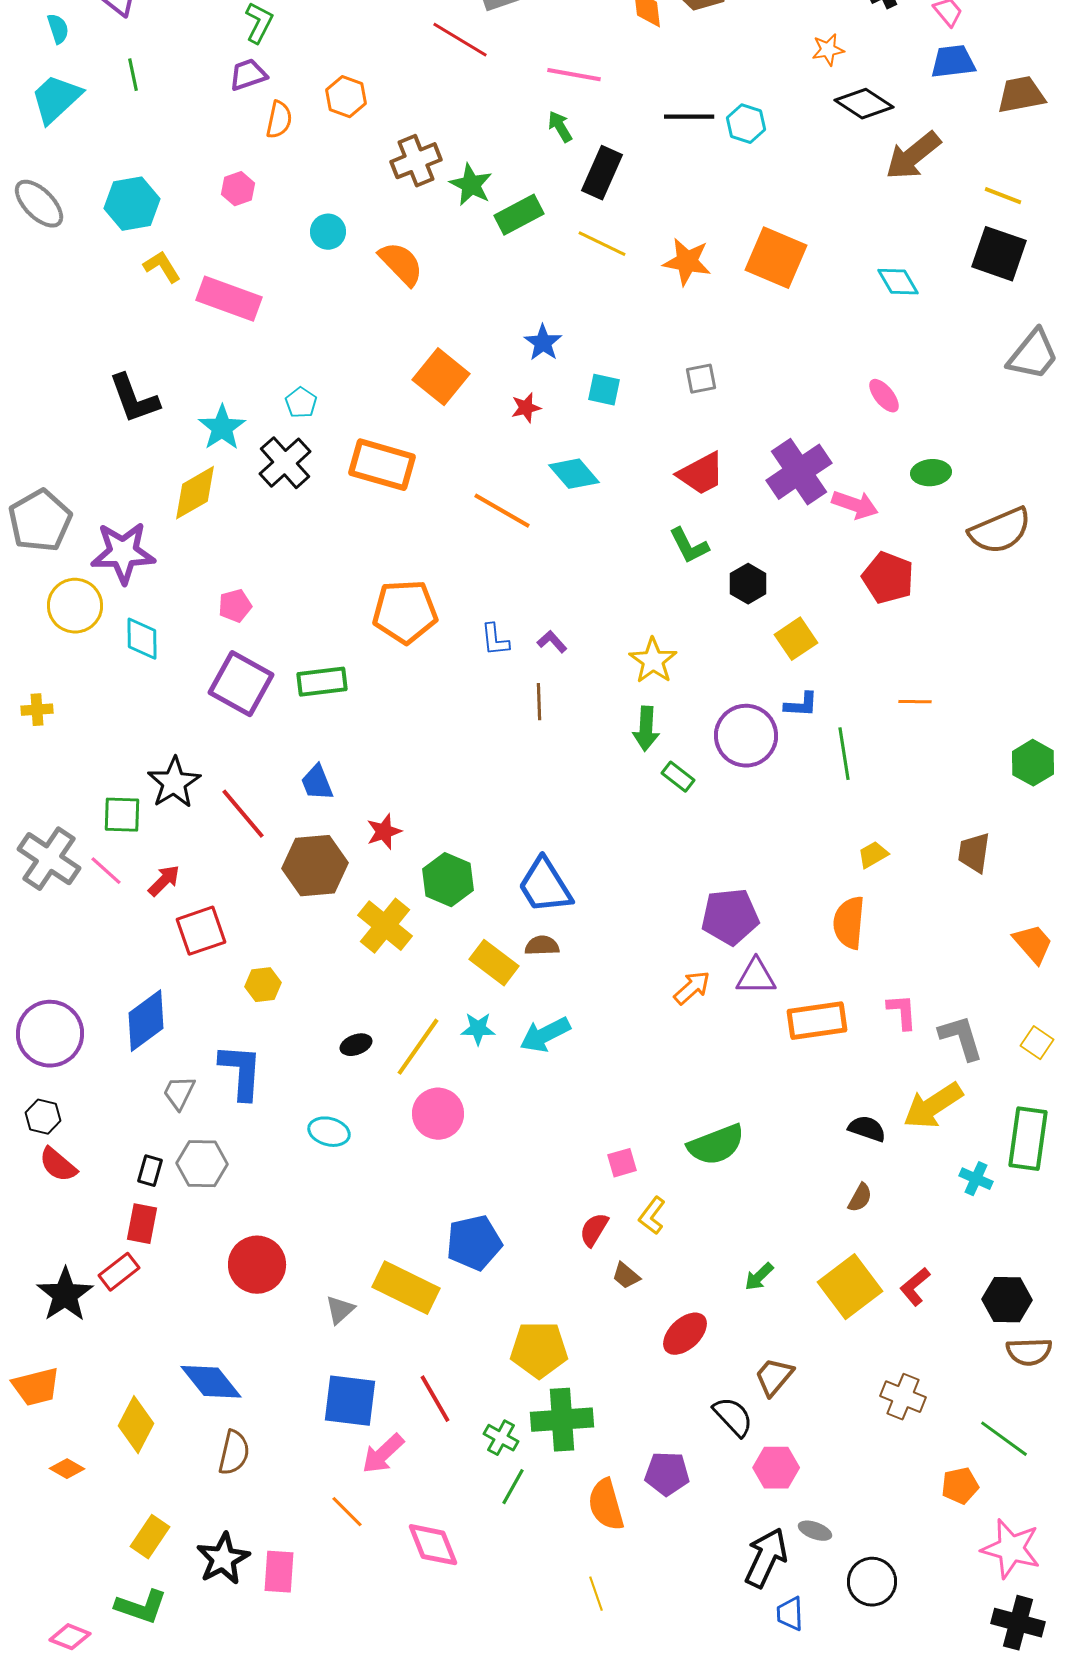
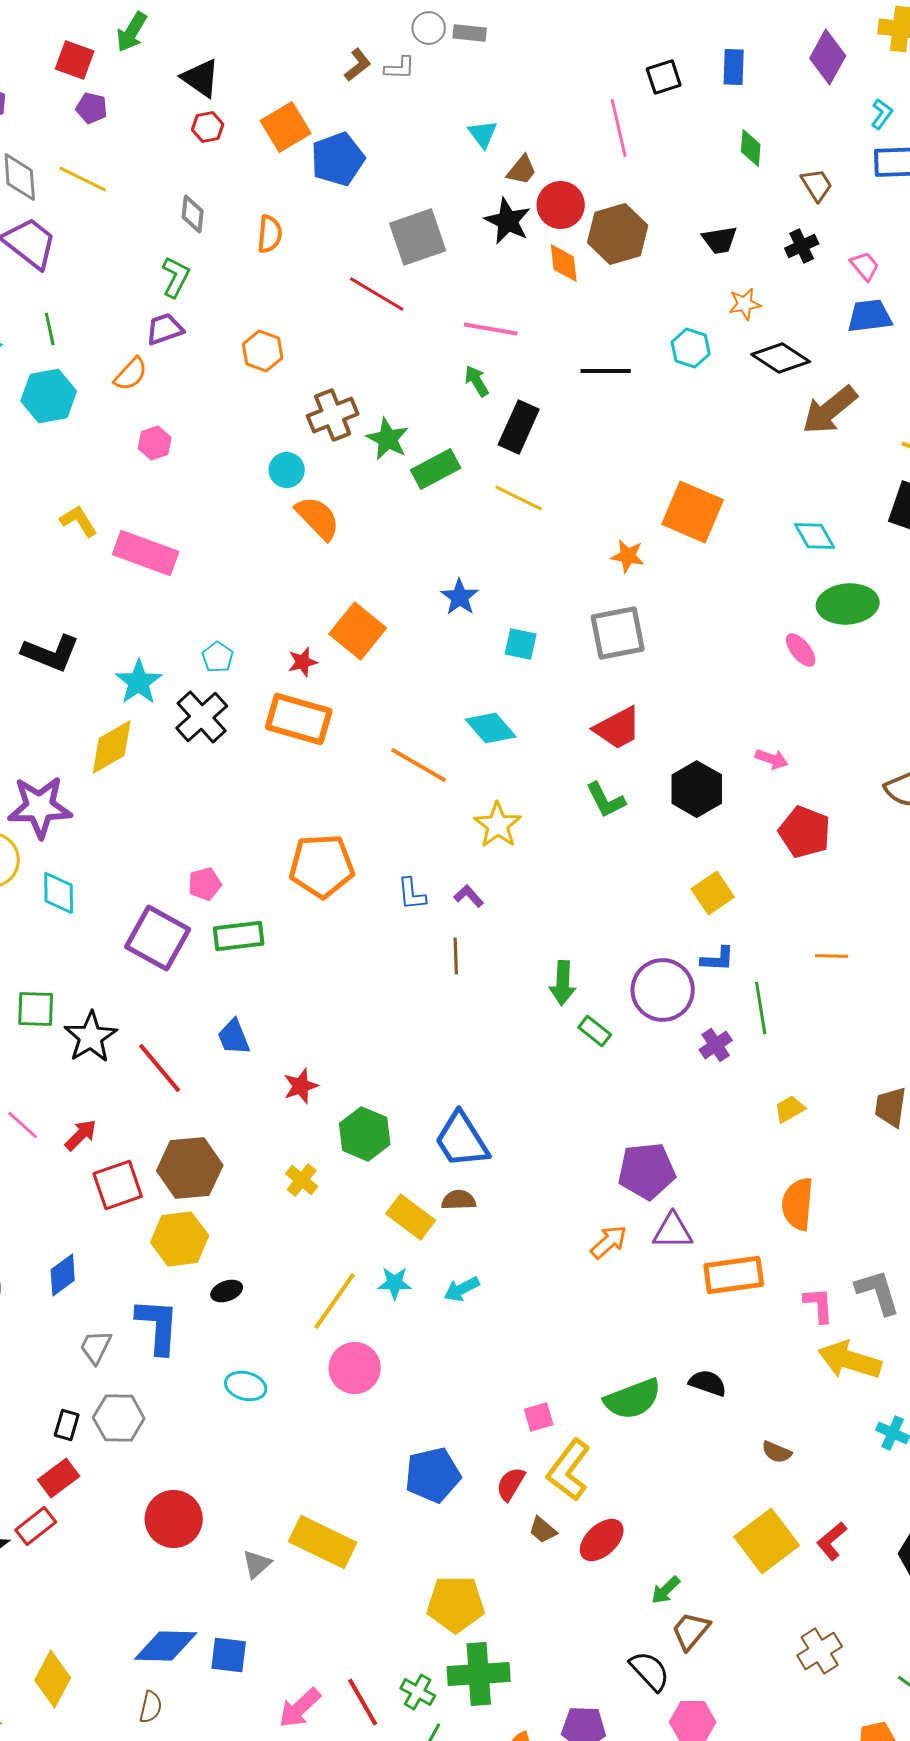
orange semicircle: (279, 120) -> (131, 374), moved, turned 30
cyan hexagon: (746, 124) -> (691, 348), moved
cyan hexagon: (132, 204) -> (49, 396), moved
cyan circle: (328, 232) -> (287, 470), moved
orange star: (687, 262) -> (628, 556), moved, size x0.7
gray square: (701, 379) -> (618, 633), size x1.8
black L-shape: (134, 399) -> (51, 653), turned -48
red star: (526, 408) -> (303, 662), moved
purple cross: (799, 472) -> (716, 1045), moved, size x0.5
green ellipse: (931, 473) -> (848, 604), moved, size x1.5
pink arrow: (855, 505) -> (772, 759), size x0.7
black hexagon: (748, 584) -> (697, 789), moved, size x1.4
pink pentagon: (235, 606) -> (205, 884), moved
yellow star: (653, 661) -> (498, 825), moved
green square: (122, 815) -> (36, 1009), moved
brown hexagon: (315, 866) -> (190, 1168), moved
orange semicircle: (849, 923) -> (798, 1204), moved
yellow cross: (385, 926) -> (302, 1180), size x0.6
yellow hexagon: (263, 985) -> (180, 1239), size x1.6
pink L-shape: (902, 1012) -> (819, 1305), moved
blue diamond: (146, 1021) -> (63, 1275), size x0.7
cyan arrow: (545, 1035) -> (462, 1289), size x0.7
black ellipse: (356, 1045) -> (227, 1291), moved
yellow arrow: (933, 1106) -> (850, 1360), turned 50
black semicircle: (867, 1129) -> (708, 1383), moved
brown semicircle: (860, 1198) -> (777, 1452), turned 84
yellow L-shape: (652, 1216) -> (569, 1470), size x1.6
red rectangle: (142, 1224) -> (59, 1478), turned 42
blue pentagon: (474, 1243) -> (433, 1475), moved
green arrow: (759, 1277) -> (666, 1590), moved
red ellipse: (685, 1334) -> (602, 1540), moved
blue diamond: (211, 1382) -> (166, 1646), moved, turned -50
brown cross: (903, 1397) -> (820, 1651), turned 36
red line: (435, 1399) -> (363, 1702), moved
blue square: (350, 1401) -> (229, 1655), moved, size x0.7
brown semicircle: (234, 1453) -> (151, 1707), size x0.7

